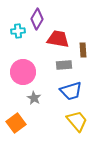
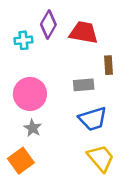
red trapezoid: (58, 39) -> (84, 32), moved
gray star: (34, 98) -> (33, 128), moved

